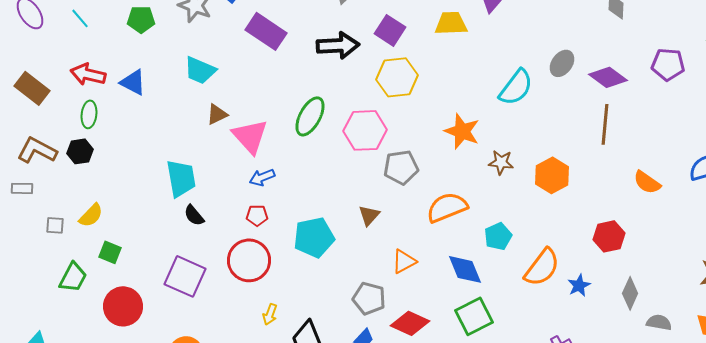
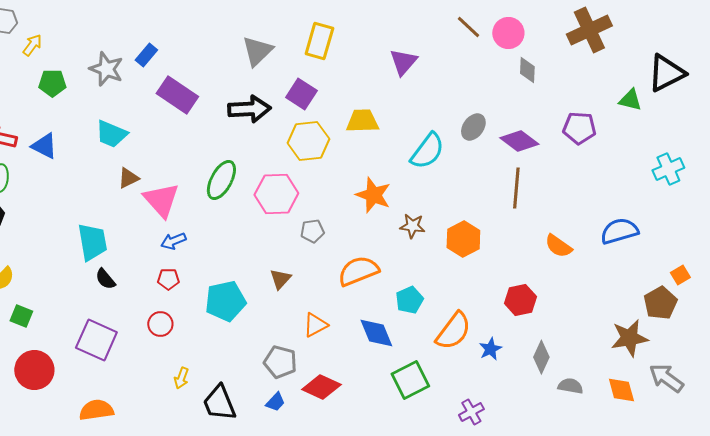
yellow trapezoid: (451, 23) -> (362, 121), moved
gray pentagon: (401, 167) -> (312, 231), size x0.7
red circle: (249, 260) -> (160, 324), size x0.6
green square: (474, 316) -> (410, 380), moved

